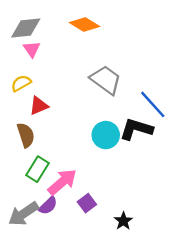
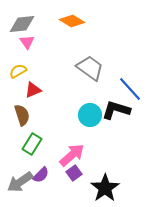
pink arrow: (62, 182) -> (72, 155), moved
black star: (123, 221) -> (105, 188), size x1.8

